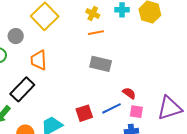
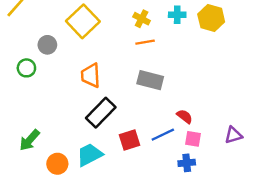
orange trapezoid: (39, 60) -> (91, 75), moved
black rectangle: (22, 89) -> (101, 113), moved
purple triangle: (170, 108) -> (233, 135), size x0.6

